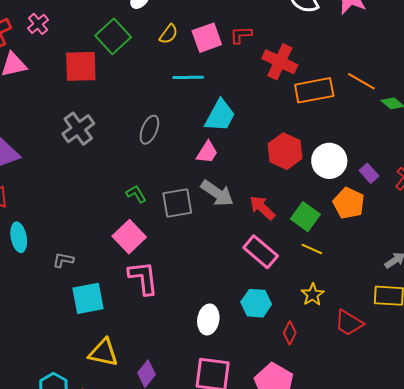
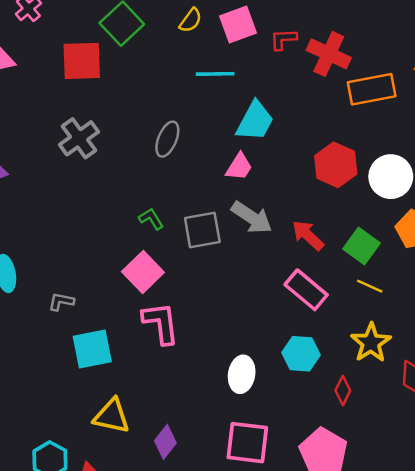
red L-shape: (241, 35) -> (283, 39), moved
yellow star: (313, 295) -> (371, 343), size x1.4

